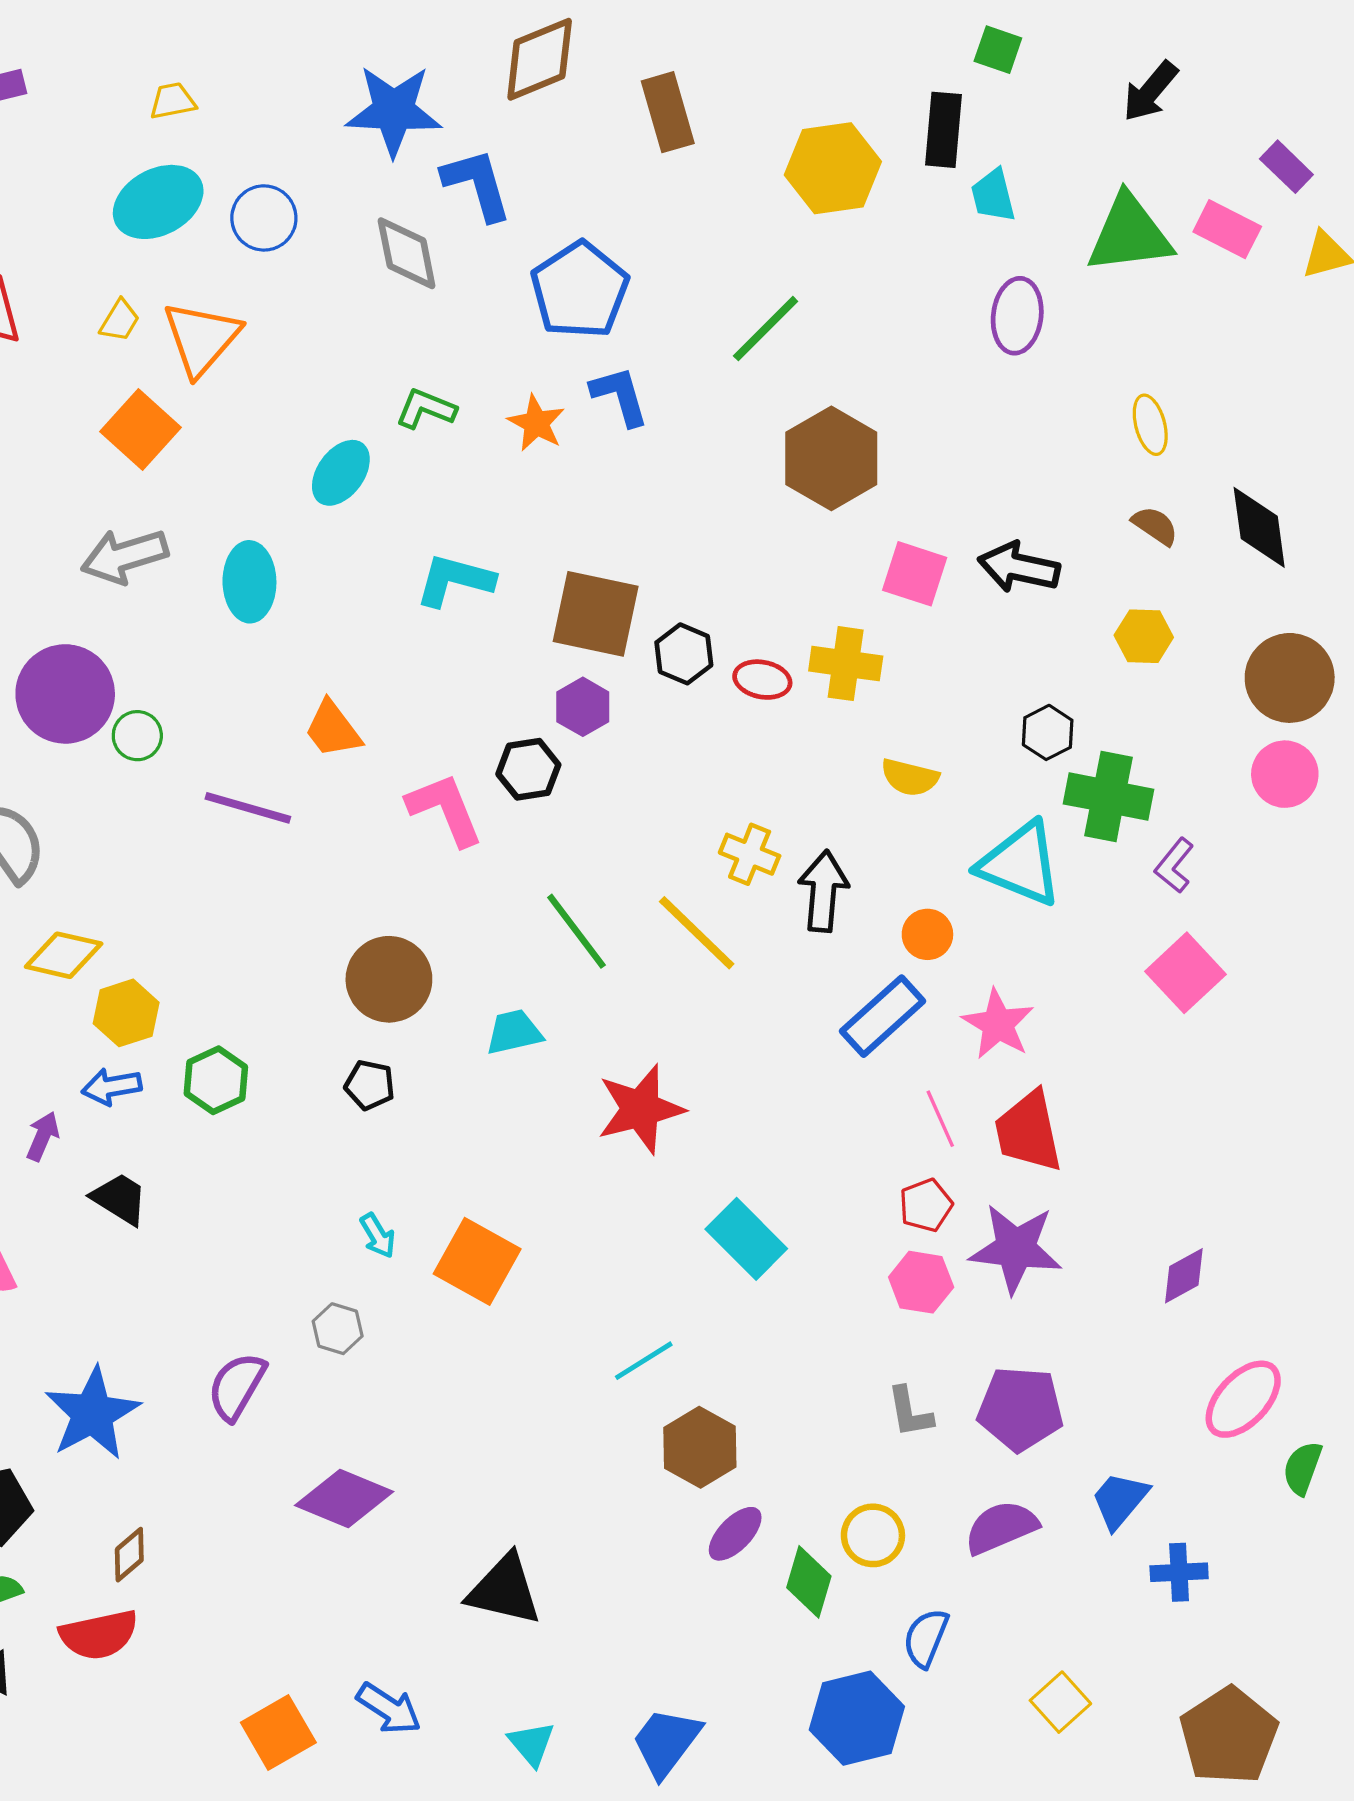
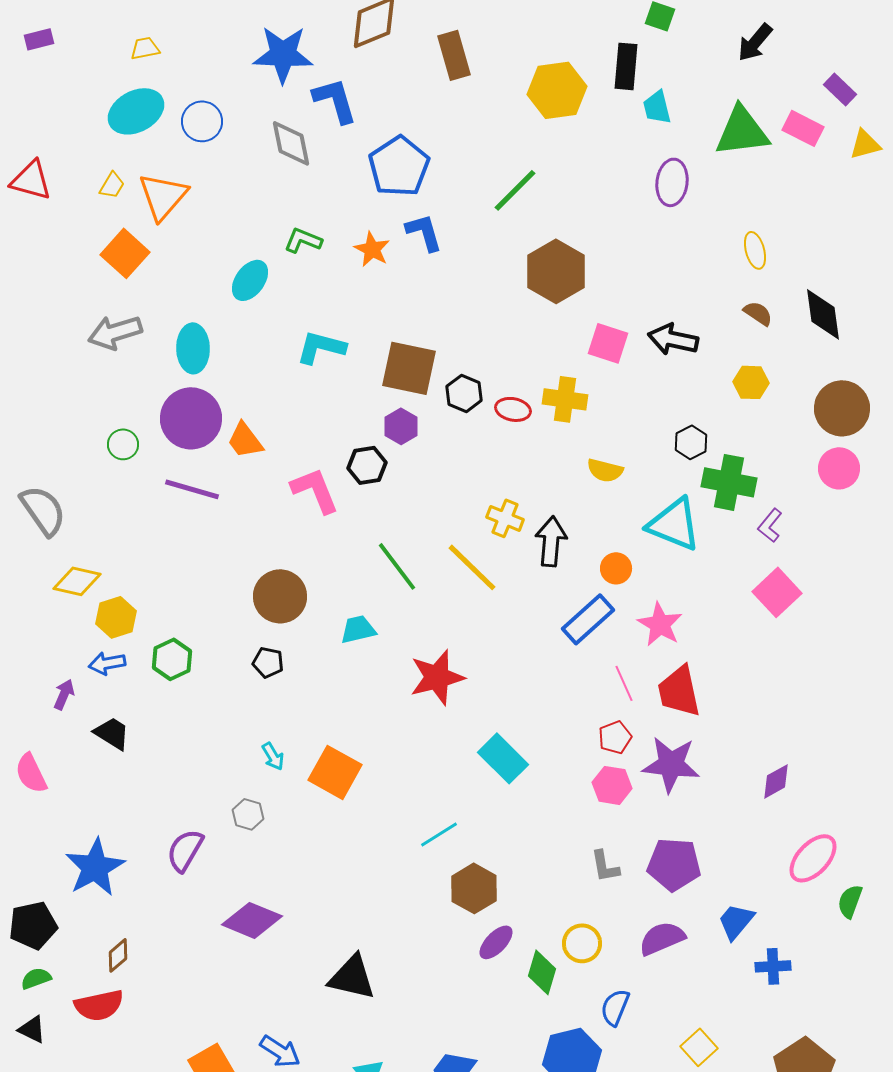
purple circle: (65, 694) -> (191, 418), moved

